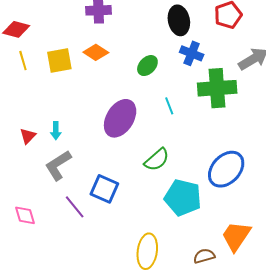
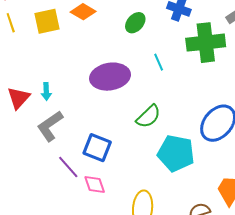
purple ellipse: (120, 118) -> (110, 77), turned 51
red triangle: (28, 136) -> (19, 98), size x1.4
pink diamond: (25, 215) -> (95, 185), moved

